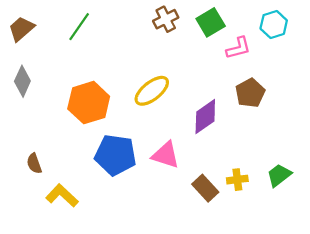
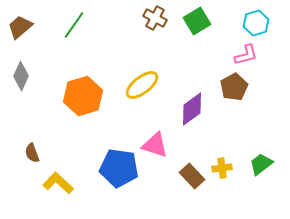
brown cross: (166, 19) -> (155, 18), turned -35
pink L-shape: (238, 48) -> (246, 55), moved
blue pentagon: (115, 155) -> (119, 168), moved

